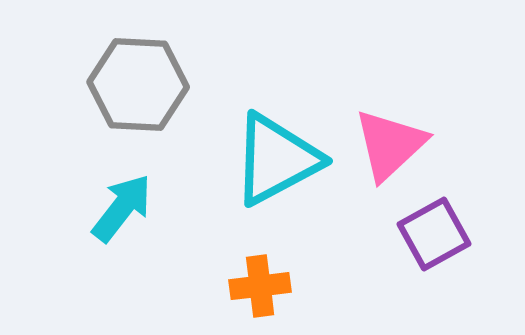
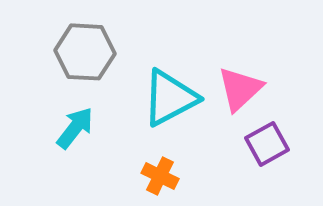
orange cross: (260, 286) -> (160, 176), turned 33

